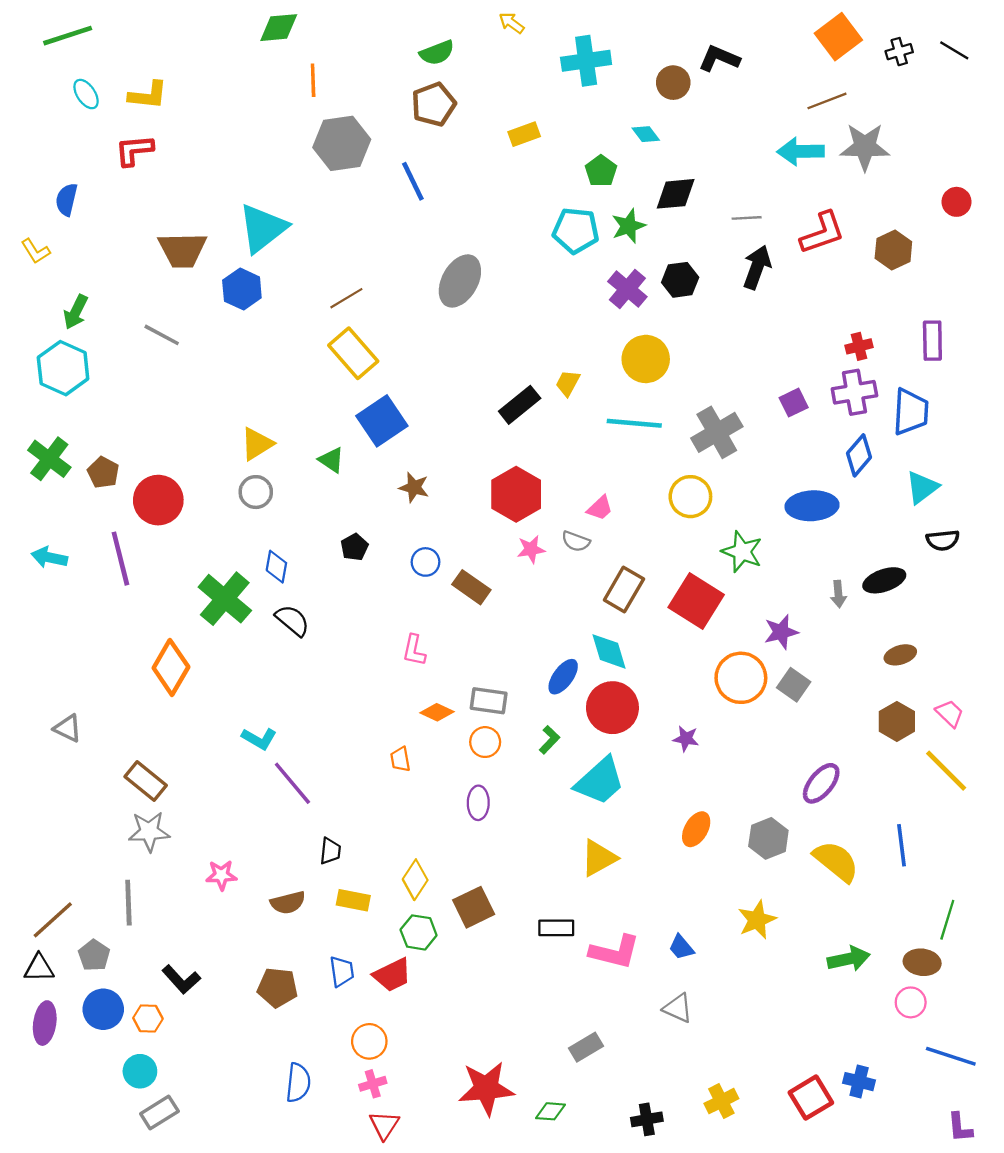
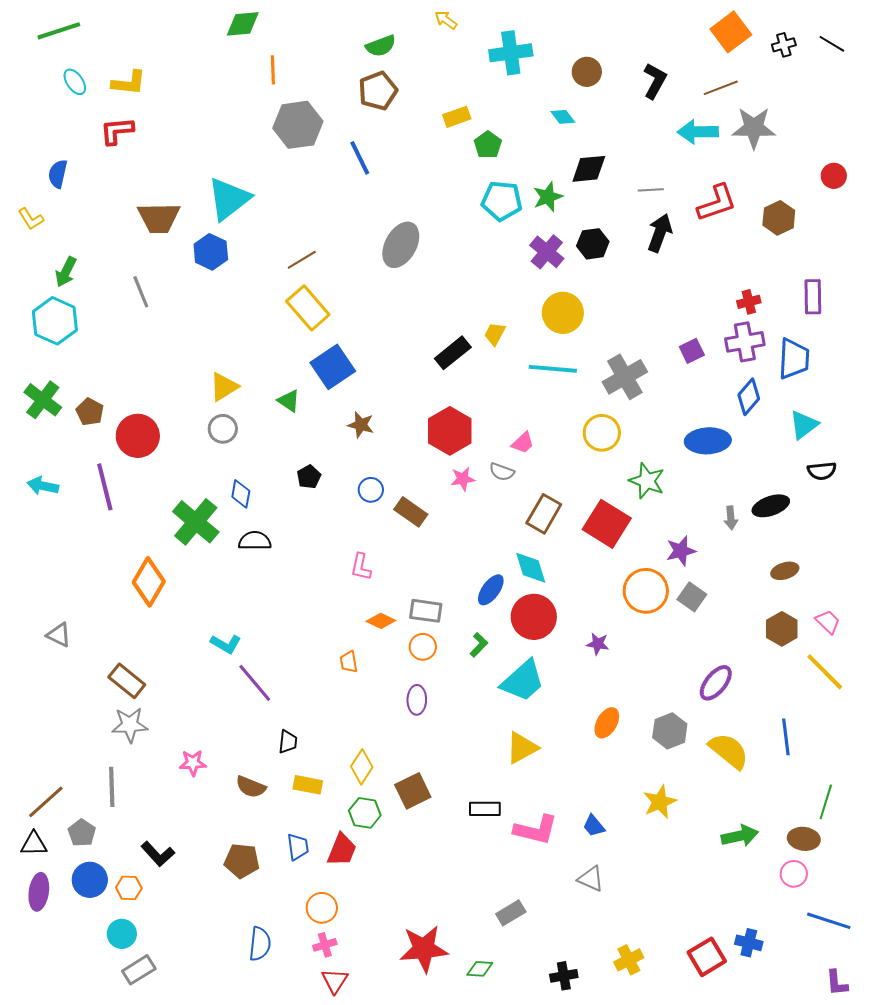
black L-shape: (719, 58) -> (655, 81), moved, turned 96
green pentagon: (601, 171) -> (488, 145), moved
gray line: (162, 335) -> (141, 292), turned 40
black semicircle: (292, 620) -> (255, 541), turned -40
brown semicircle: (288, 903) -> (251, 787), turned 36
red trapezoid: (392, 975) -> (342, 850), turned -42

